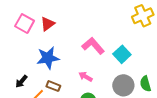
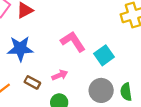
pink arrow: (86, 77) -> (60, 75), turned 120
brown rectangle: (53, 86) -> (32, 82), moved

